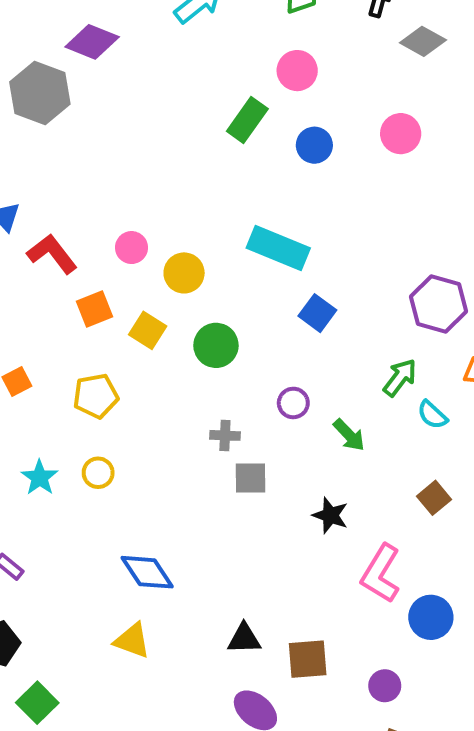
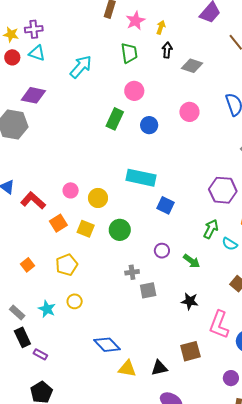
yellow triangle: (132, 641) -> (127, 369), moved
brown square: (308, 659) -> (190, 351), moved

